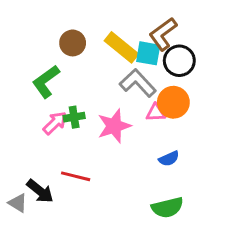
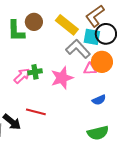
cyan square: (148, 53) -> (92, 37), moved
green L-shape: (46, 81) -> (16, 31), moved, turned -55

